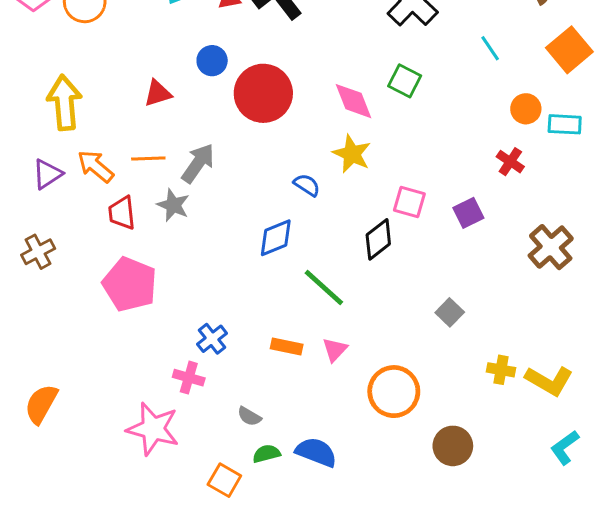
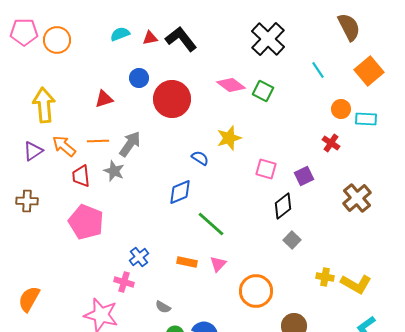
pink diamond: (353, 101) -> (231, 85), moved, turned -32
yellow star: (352, 154) -> (229, 138), turned 30
black diamond: (378, 239) -> (283, 206), moved
brown cross: (38, 252) -> (27, 201), turned 30

